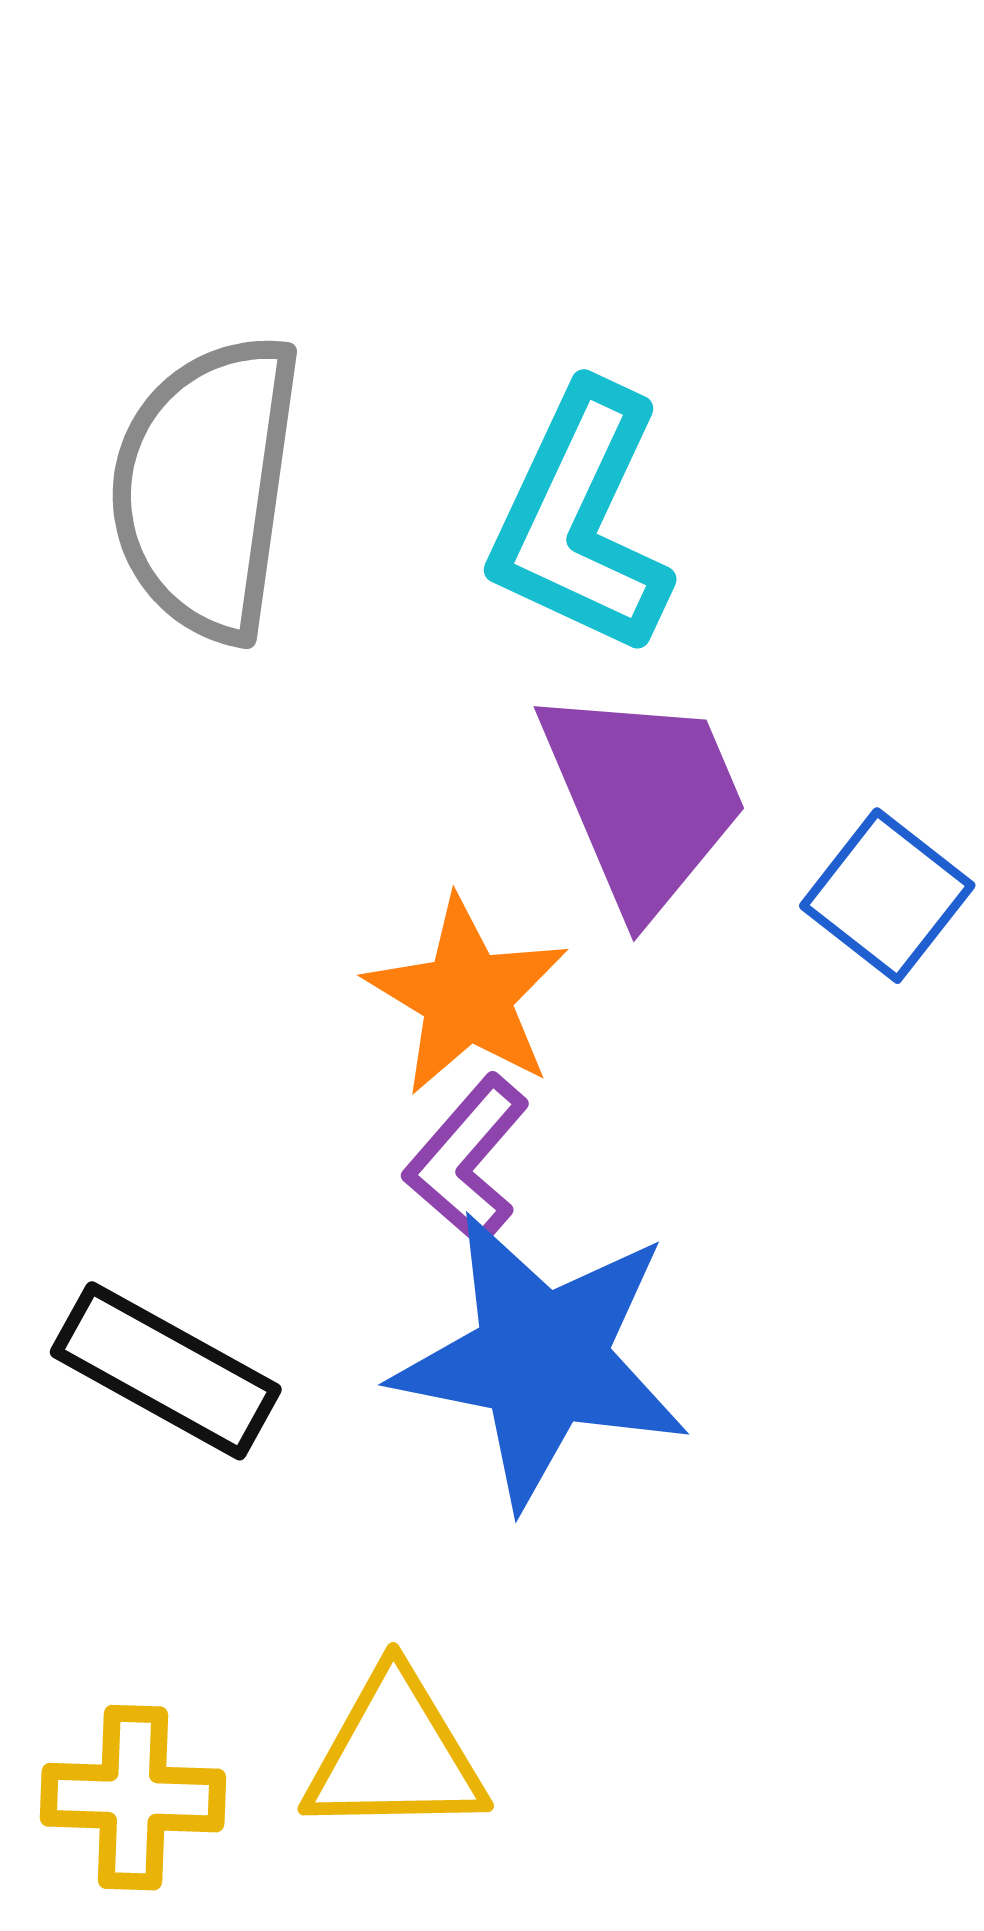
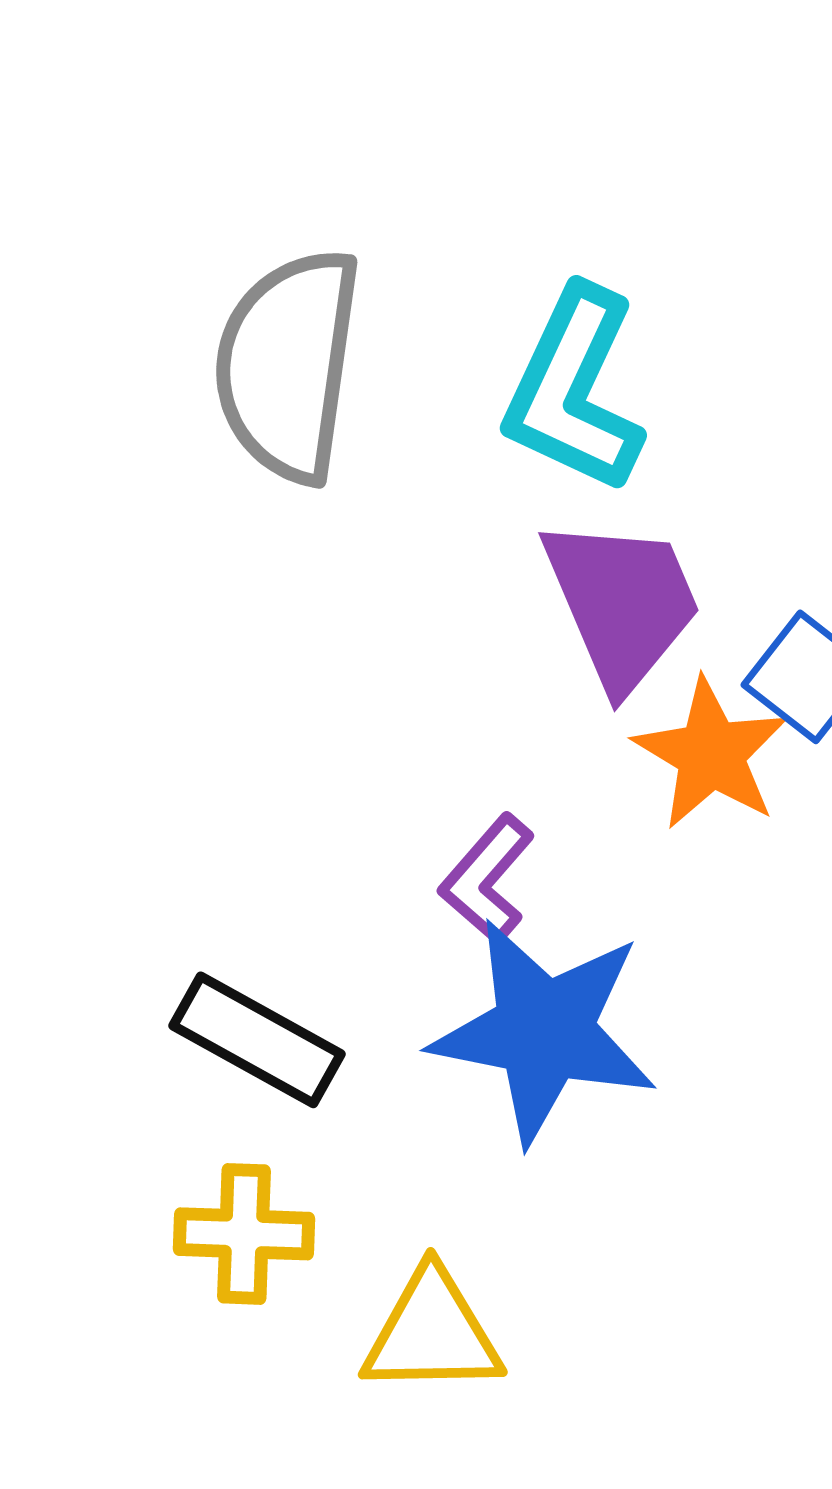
orange star: (467, 996) -> (711, 754), moved
yellow cross: (133, 1798) -> (244, 1234), moved

